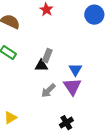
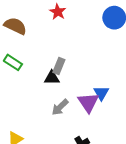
blue triangle: (75, 70) -> (101, 93), moved

